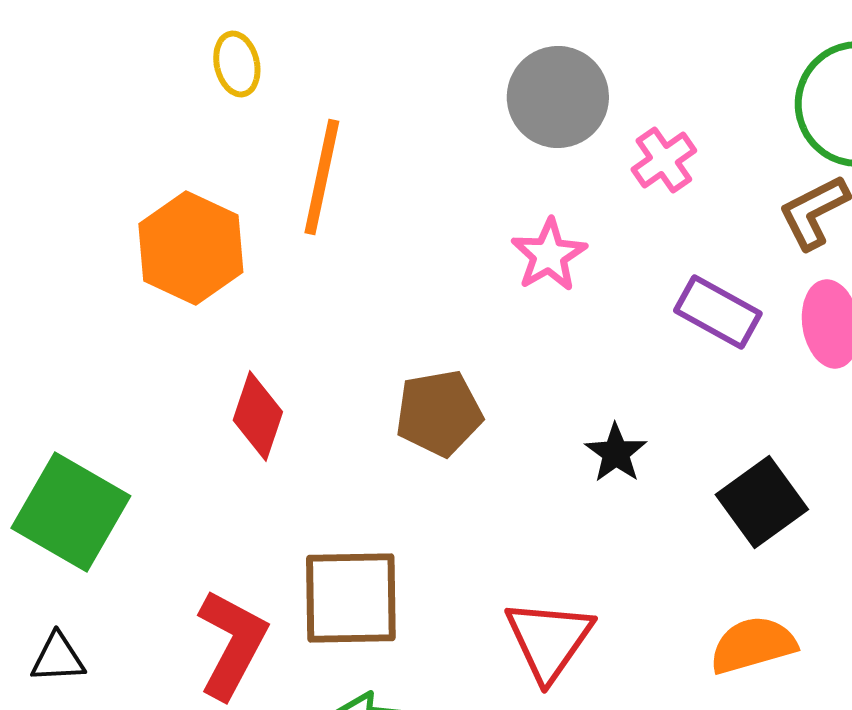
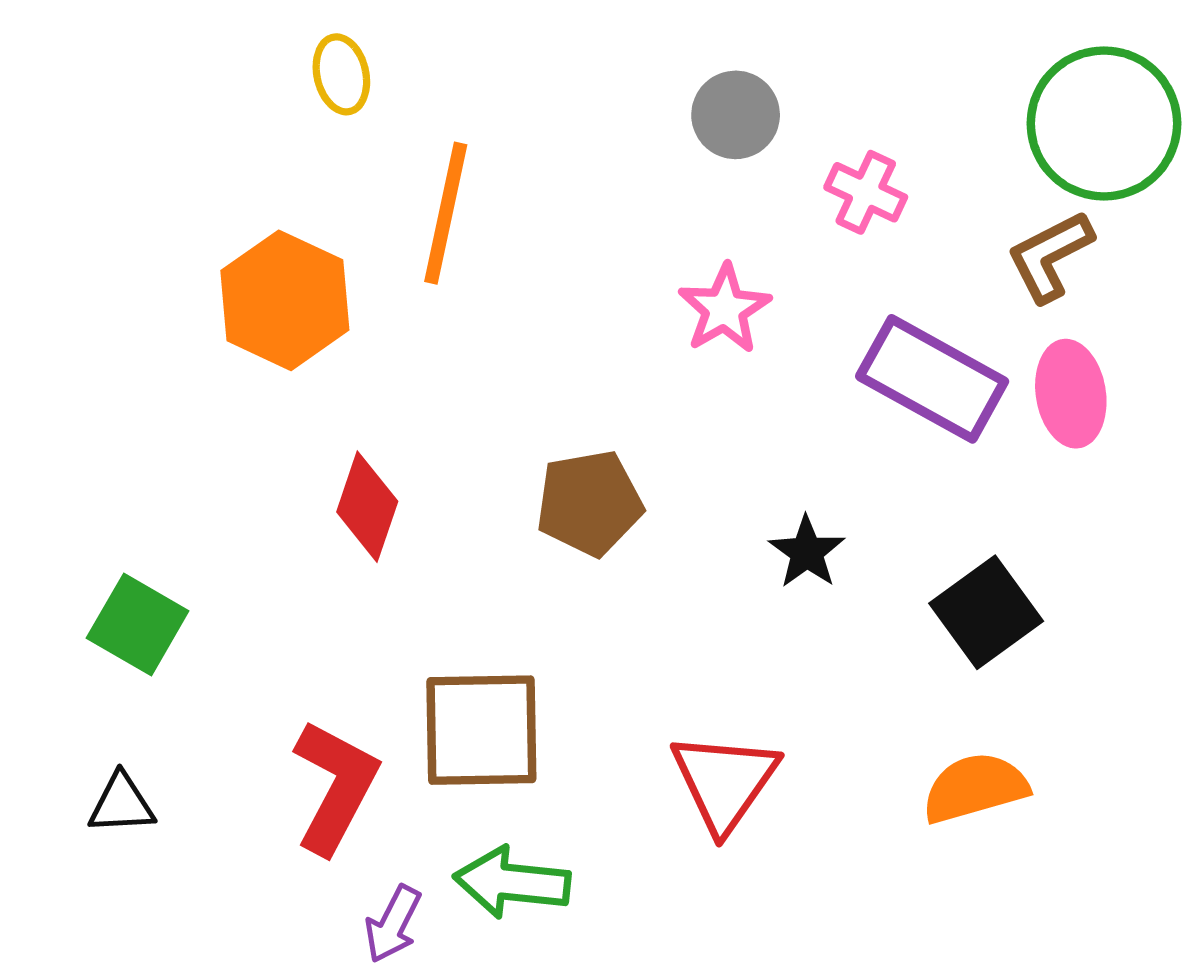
gray circle: (558, 97) -> (736, 115), size x0.7
pink cross: (664, 160) -> (866, 192), turned -30
purple rectangle: (718, 312) -> (932, 379), size x1.4
green square: (71, 512) -> (138, 625), size x0.7

